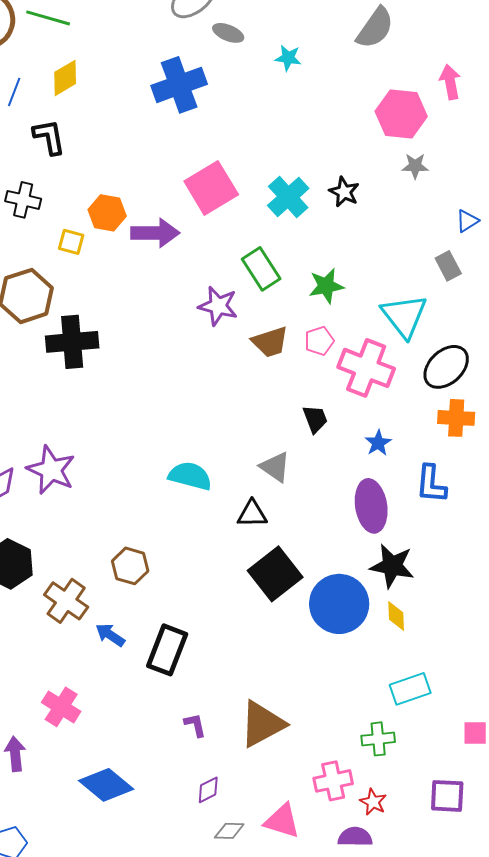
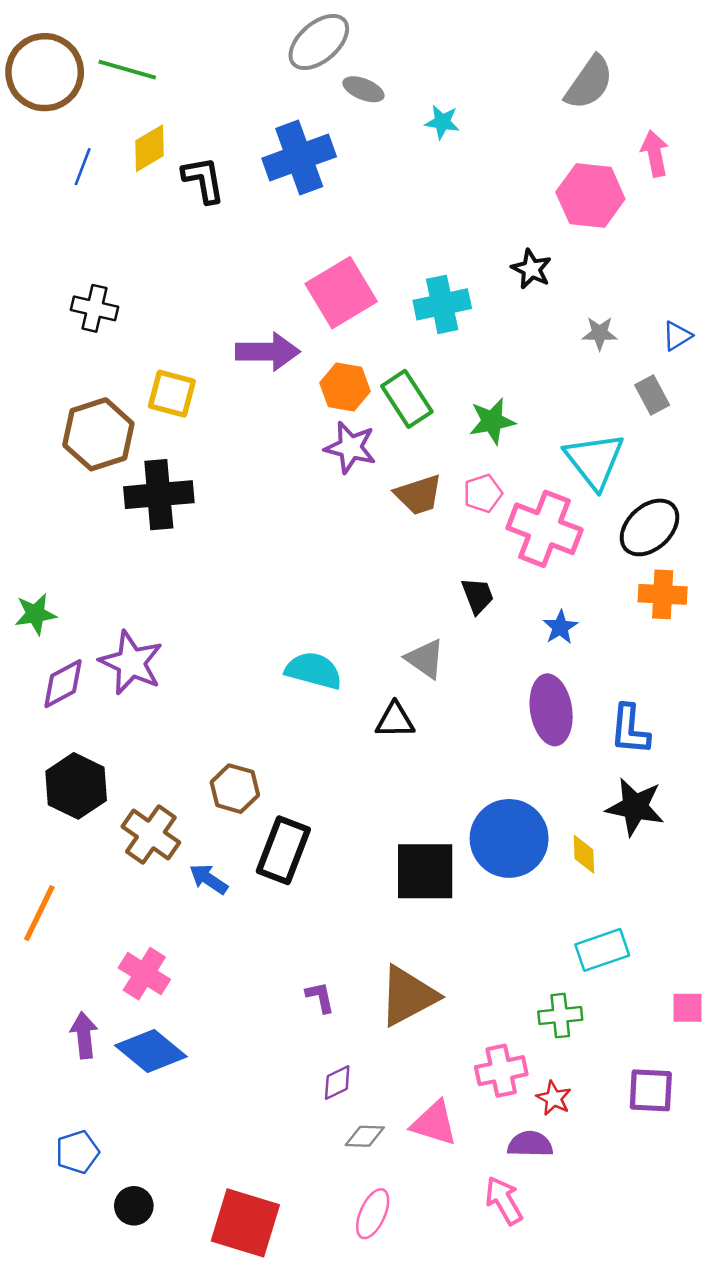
gray semicircle: (375, 28) -> (589, 83), moved
black L-shape: (49, 137) -> (203, 180), moved
gray star: (415, 166) -> (600, 333), moved
black star: (344, 192) -> (531, 269), moved
cyan cross: (288, 197) -> (442, 304), turned 30
orange hexagon: (107, 213) -> (345, 387), moved
yellow square: (71, 242) -> (172, 394), moved, size x1.4
blue L-shape: (431, 484) -> (630, 730), moved
black star: (392, 566) -> (635, 807), moved
black square: (275, 574) -> (425, 871), moved, turned 38
black rectangle: (167, 650) -> (283, 850), moved
blue diamond: (106, 785) -> (151, 1051), moved

